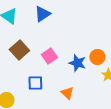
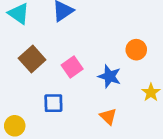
orange circle: (97, 57) -> (136, 50), moved
orange triangle: (67, 93) -> (108, 116), moved

